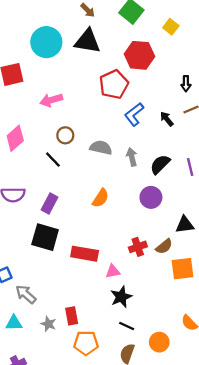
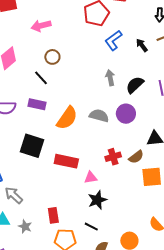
gray semicircle: (101, 148) -> (99, 116), moved
orange semicircle: (101, 198) -> (67, 118), moved, size x1.4
purple rectangle: (50, 203) -> (37, 104), moved, turned 72
gray star: (48, 324) -> (25, 226), moved
black line: (127, 326) -> (91, 227), moved

